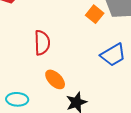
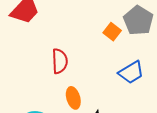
orange ellipse: (55, 79) -> (73, 98), turned 30

